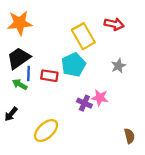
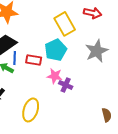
gray star: (118, 66) -> (97, 51), size x1.6
pink star: (100, 98) -> (55, 76), moved
yellow ellipse: (46, 131) -> (31, 110), turned -30

